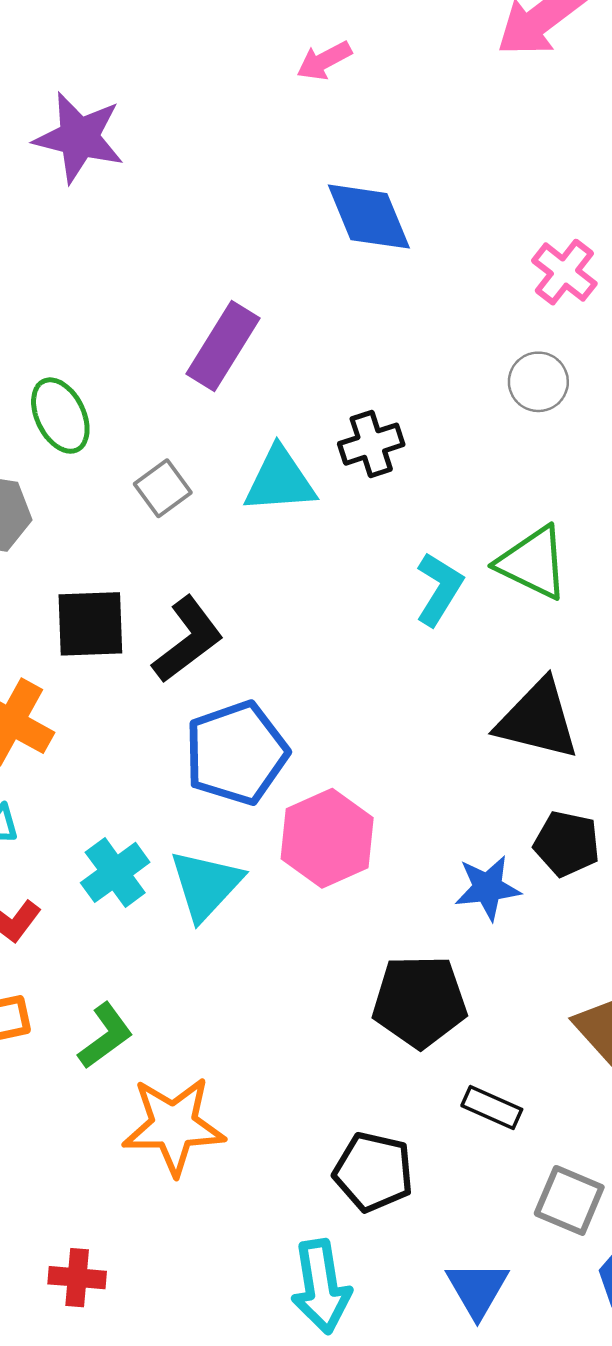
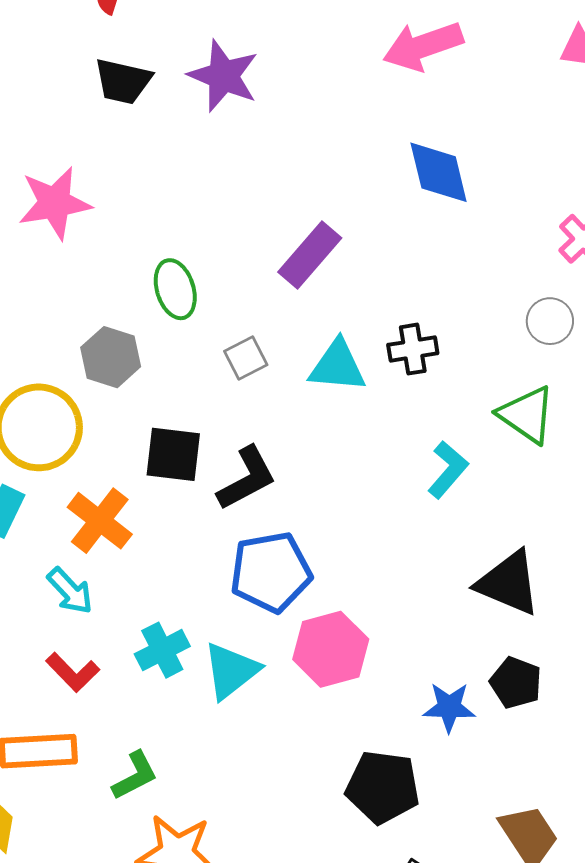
pink arrow: (324, 61) -> (423, 46), size x1.8
green triangle: (533, 563) -> (527, 415), moved

